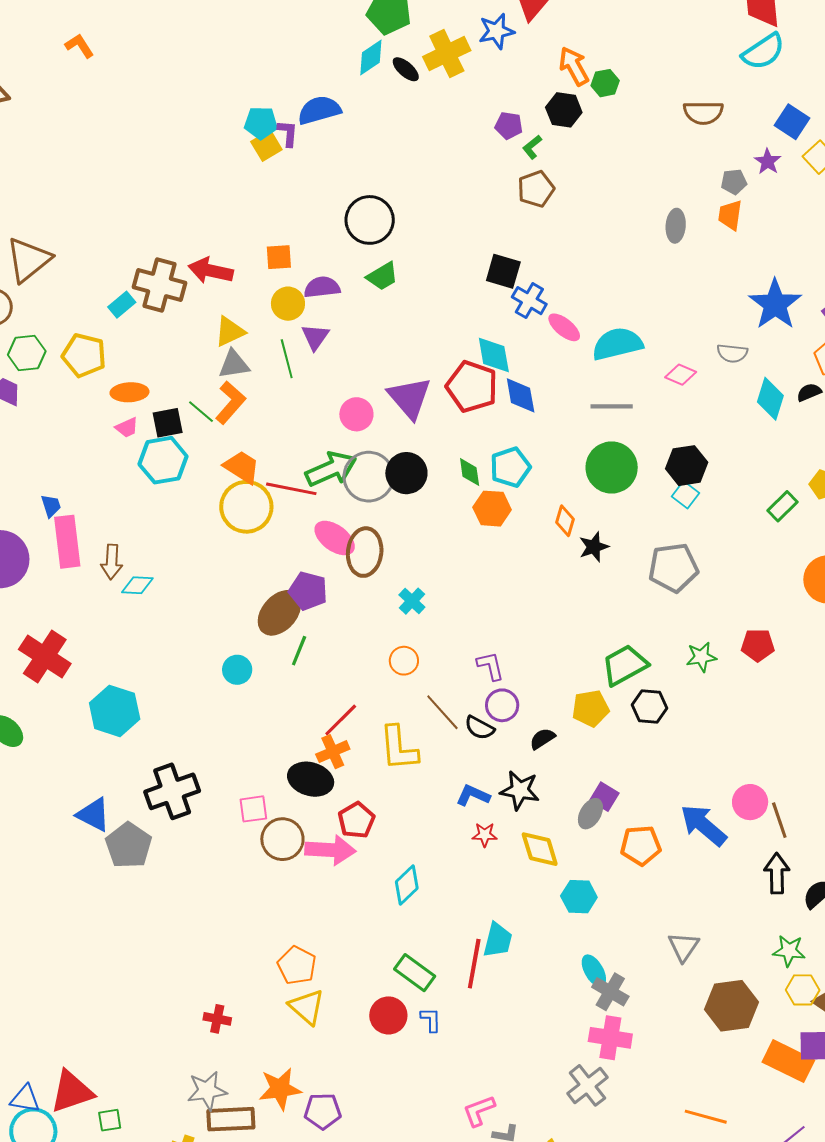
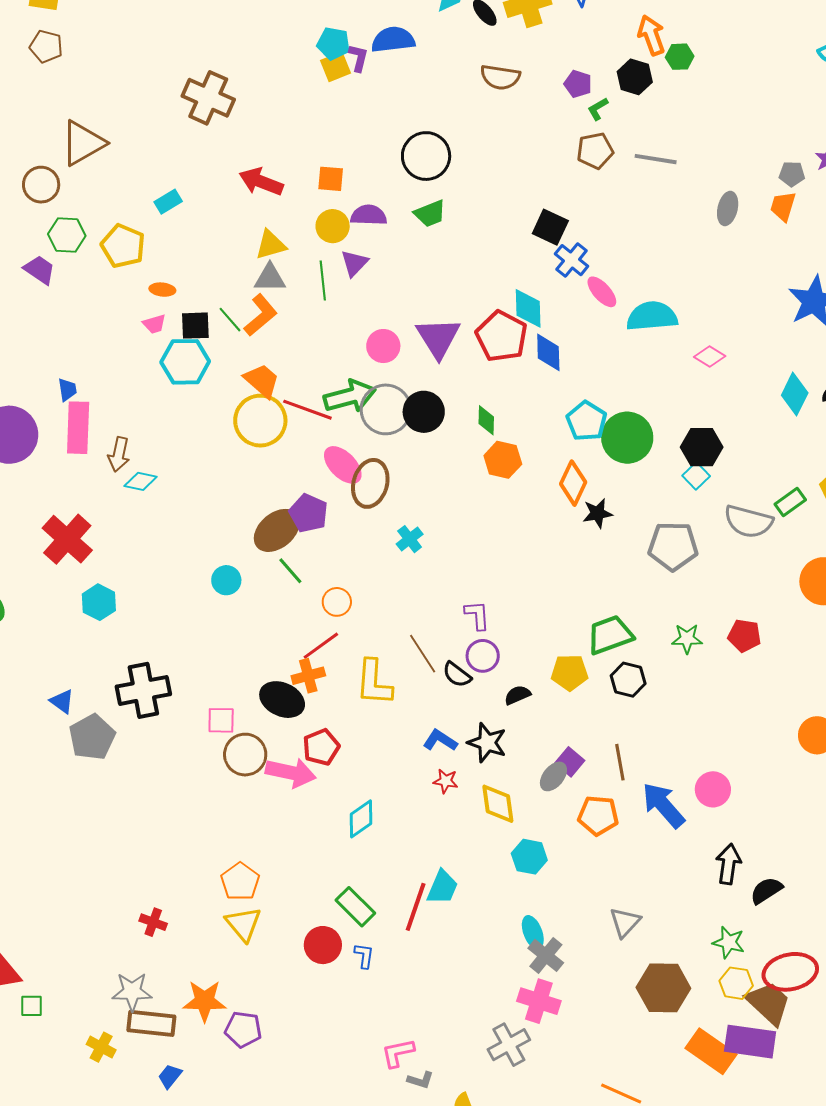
brown semicircle: (703, 113) -> (500, 77), moved
brown cross: (159, 285) -> (208, 98), moved
gray semicircle: (732, 353) -> (748, 521), moved, size x1.6
orange ellipse: (130, 392) -> (162, 290), size x0.7
gray line: (612, 406) -> (656, 159), moved
cyan pentagon: (510, 467) -> (587, 421), moved, turned -30
orange diamond: (565, 521) -> (573, 483), size x1.4
green line: (299, 651) -> (290, 571), turned -72
red cross: (45, 656) -> (67, 539), moved
orange circle: (404, 661) -> (337, 602), moved
cyan hexagon: (115, 711) -> (99, 602), size x0.7
blue triangle: (93, 815) -> (62, 701), size x0.7
brown line: (779, 820) -> (620, 762), moved

